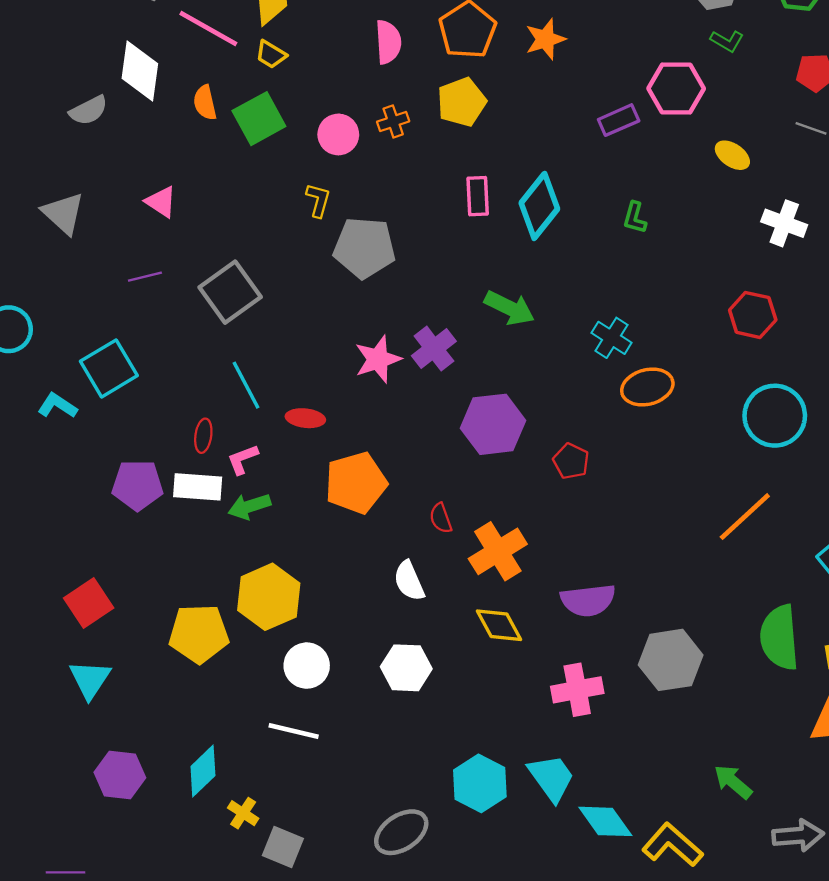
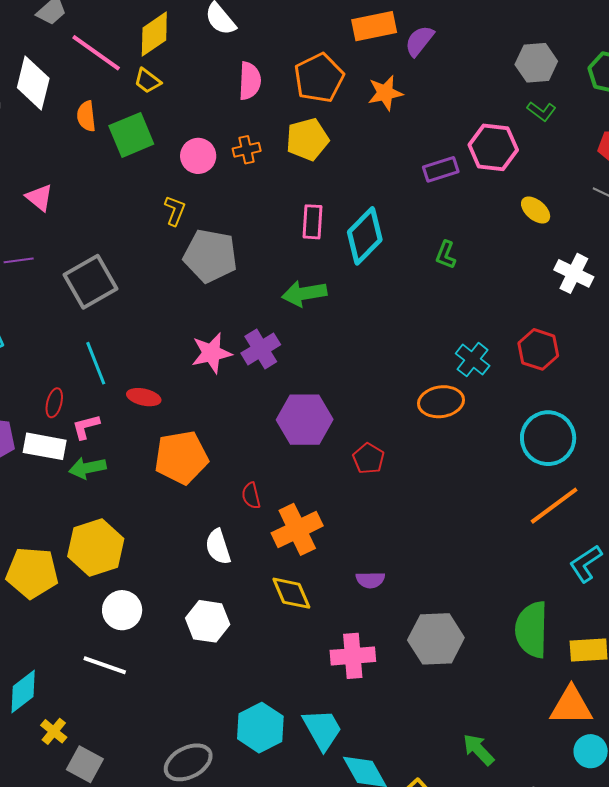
green arrow: (509, 308) -> (304, 293), moved, turned 138
cyan cross: (611, 338) -> (473, 360), moved
orange line: (745, 517) -> (554, 506), moved
purple semicircle: (588, 600) -> (370, 580), size x0.6

